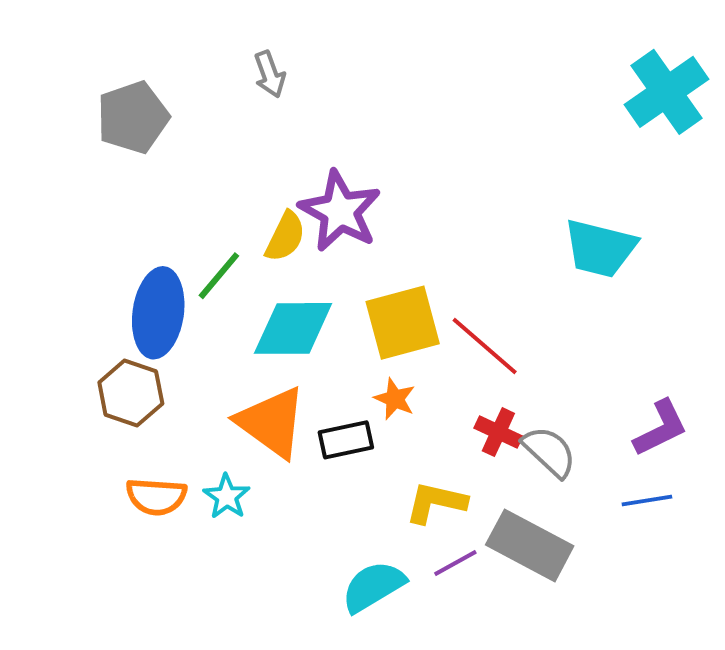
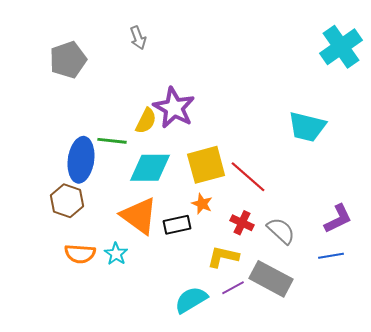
green line: (219, 276) -> (112, 141), turned 56
red cross: (498, 432) -> (242, 223), moved

